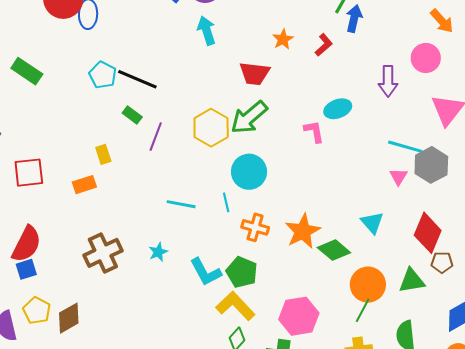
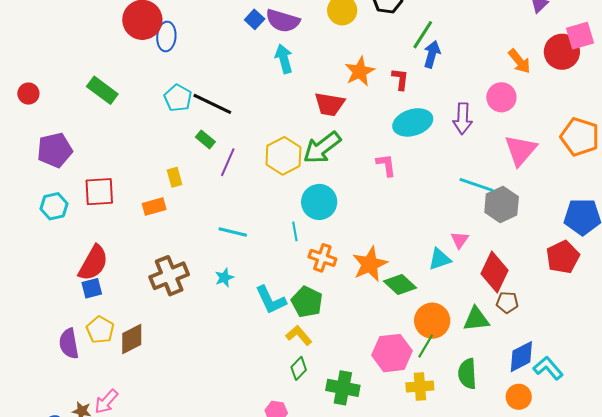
orange star: (283, 39) -> (360, 71), size x1.4
red L-shape: (324, 45) -> (400, 79), turned -45
cyan ellipse: (338, 109) -> (413, 122), moved, size x1.4
pink triangle: (398, 177) -> (460, 240), moved
cyan line: (181, 204) -> (233, 232), moved
cyan triangle: (372, 223) -> (440, 259), turned 50
yellow L-shape: (235, 306) -> (299, 335), size x0.7
pink hexagon: (299, 316) -> (392, 353), moved

